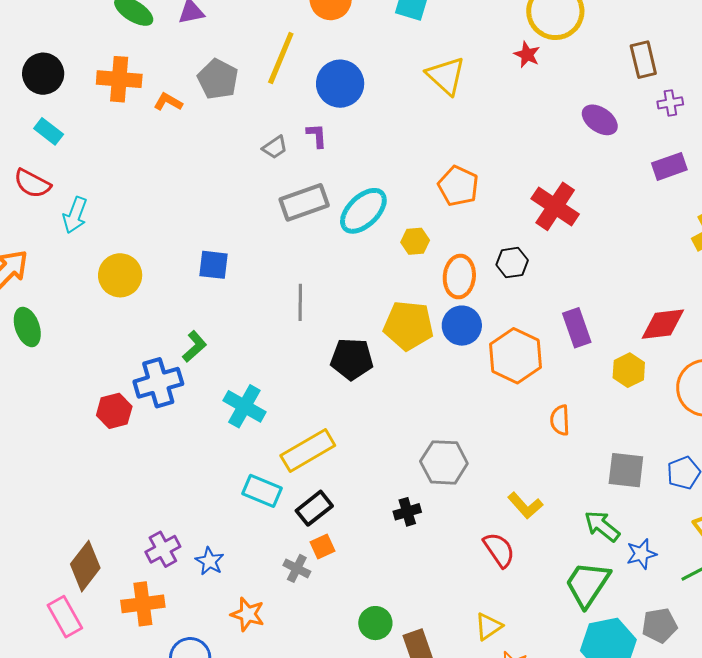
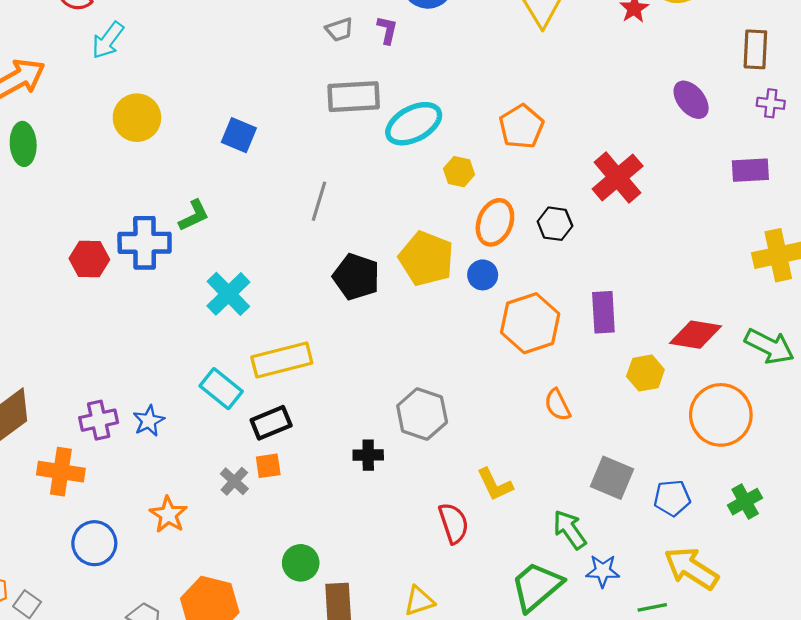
blue circle: (462, 326) -> (483, 275), size x0.7
orange semicircle: (560, 420) -> (557, 405), turned -40
blue star: (210, 561) -> (149, 421), moved

